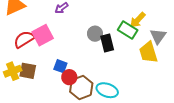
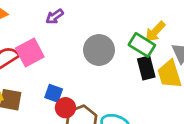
gray circle: (95, 34) -> (99, 50), size x1.5
black rectangle: (107, 43) -> (146, 68), moved

